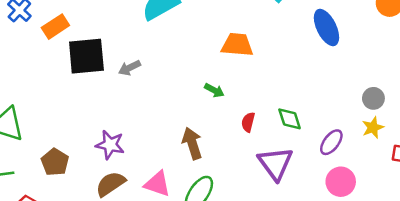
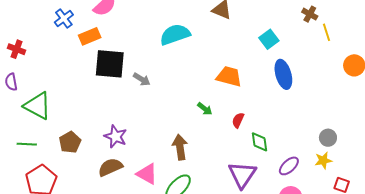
blue ellipse: (326, 28) -> (283, 74), moved
gray arrow: (130, 68) -> (142, 79), turned -132
red semicircle: (248, 122) -> (238, 120), moved

